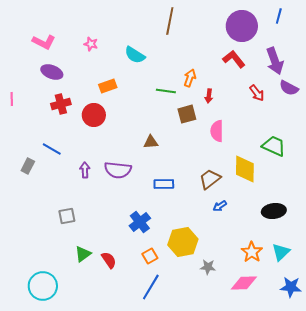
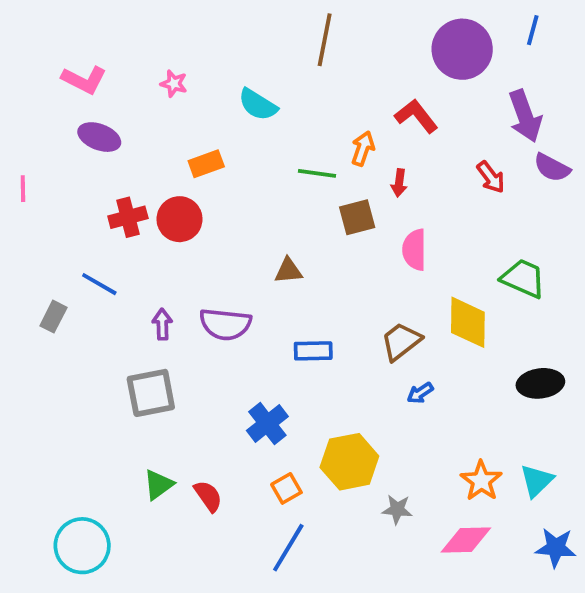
red L-shape: (234, 59) -> (416, 116), moved
red cross: (61, 104) -> (128, 217), moved
black ellipse: (274, 211) -> (540, 383), moved
gray square: (67, 216) -> (151, 393), moved, size x1.5

